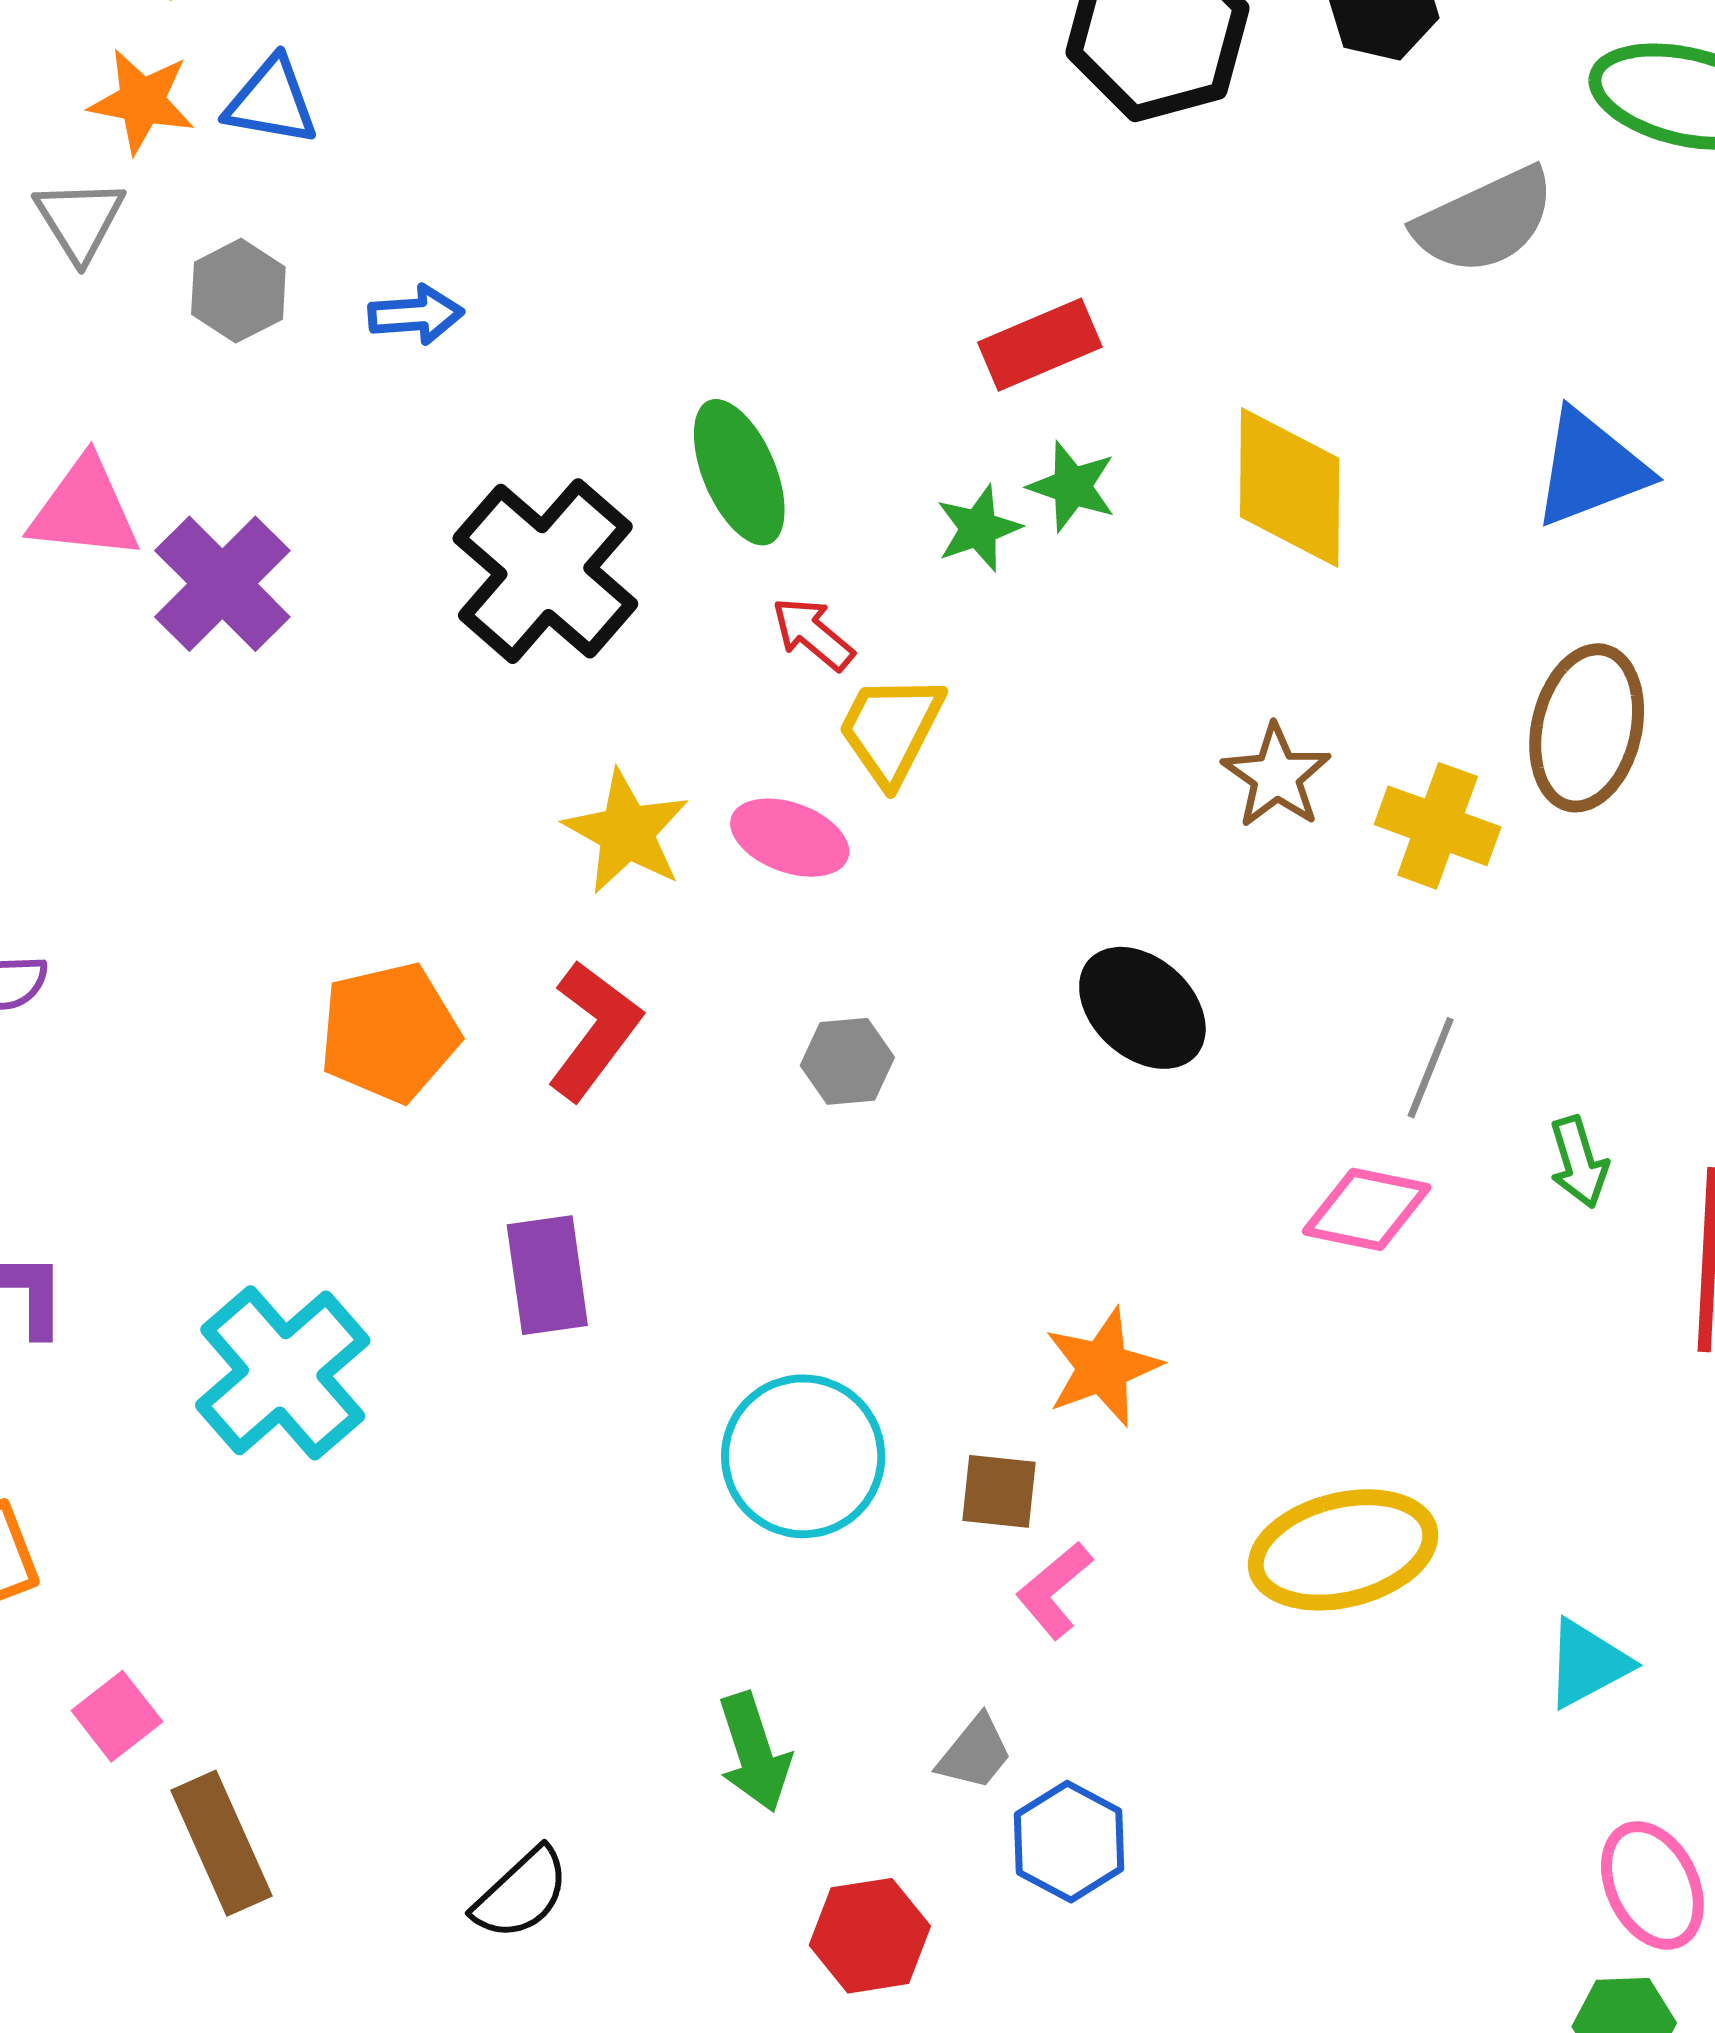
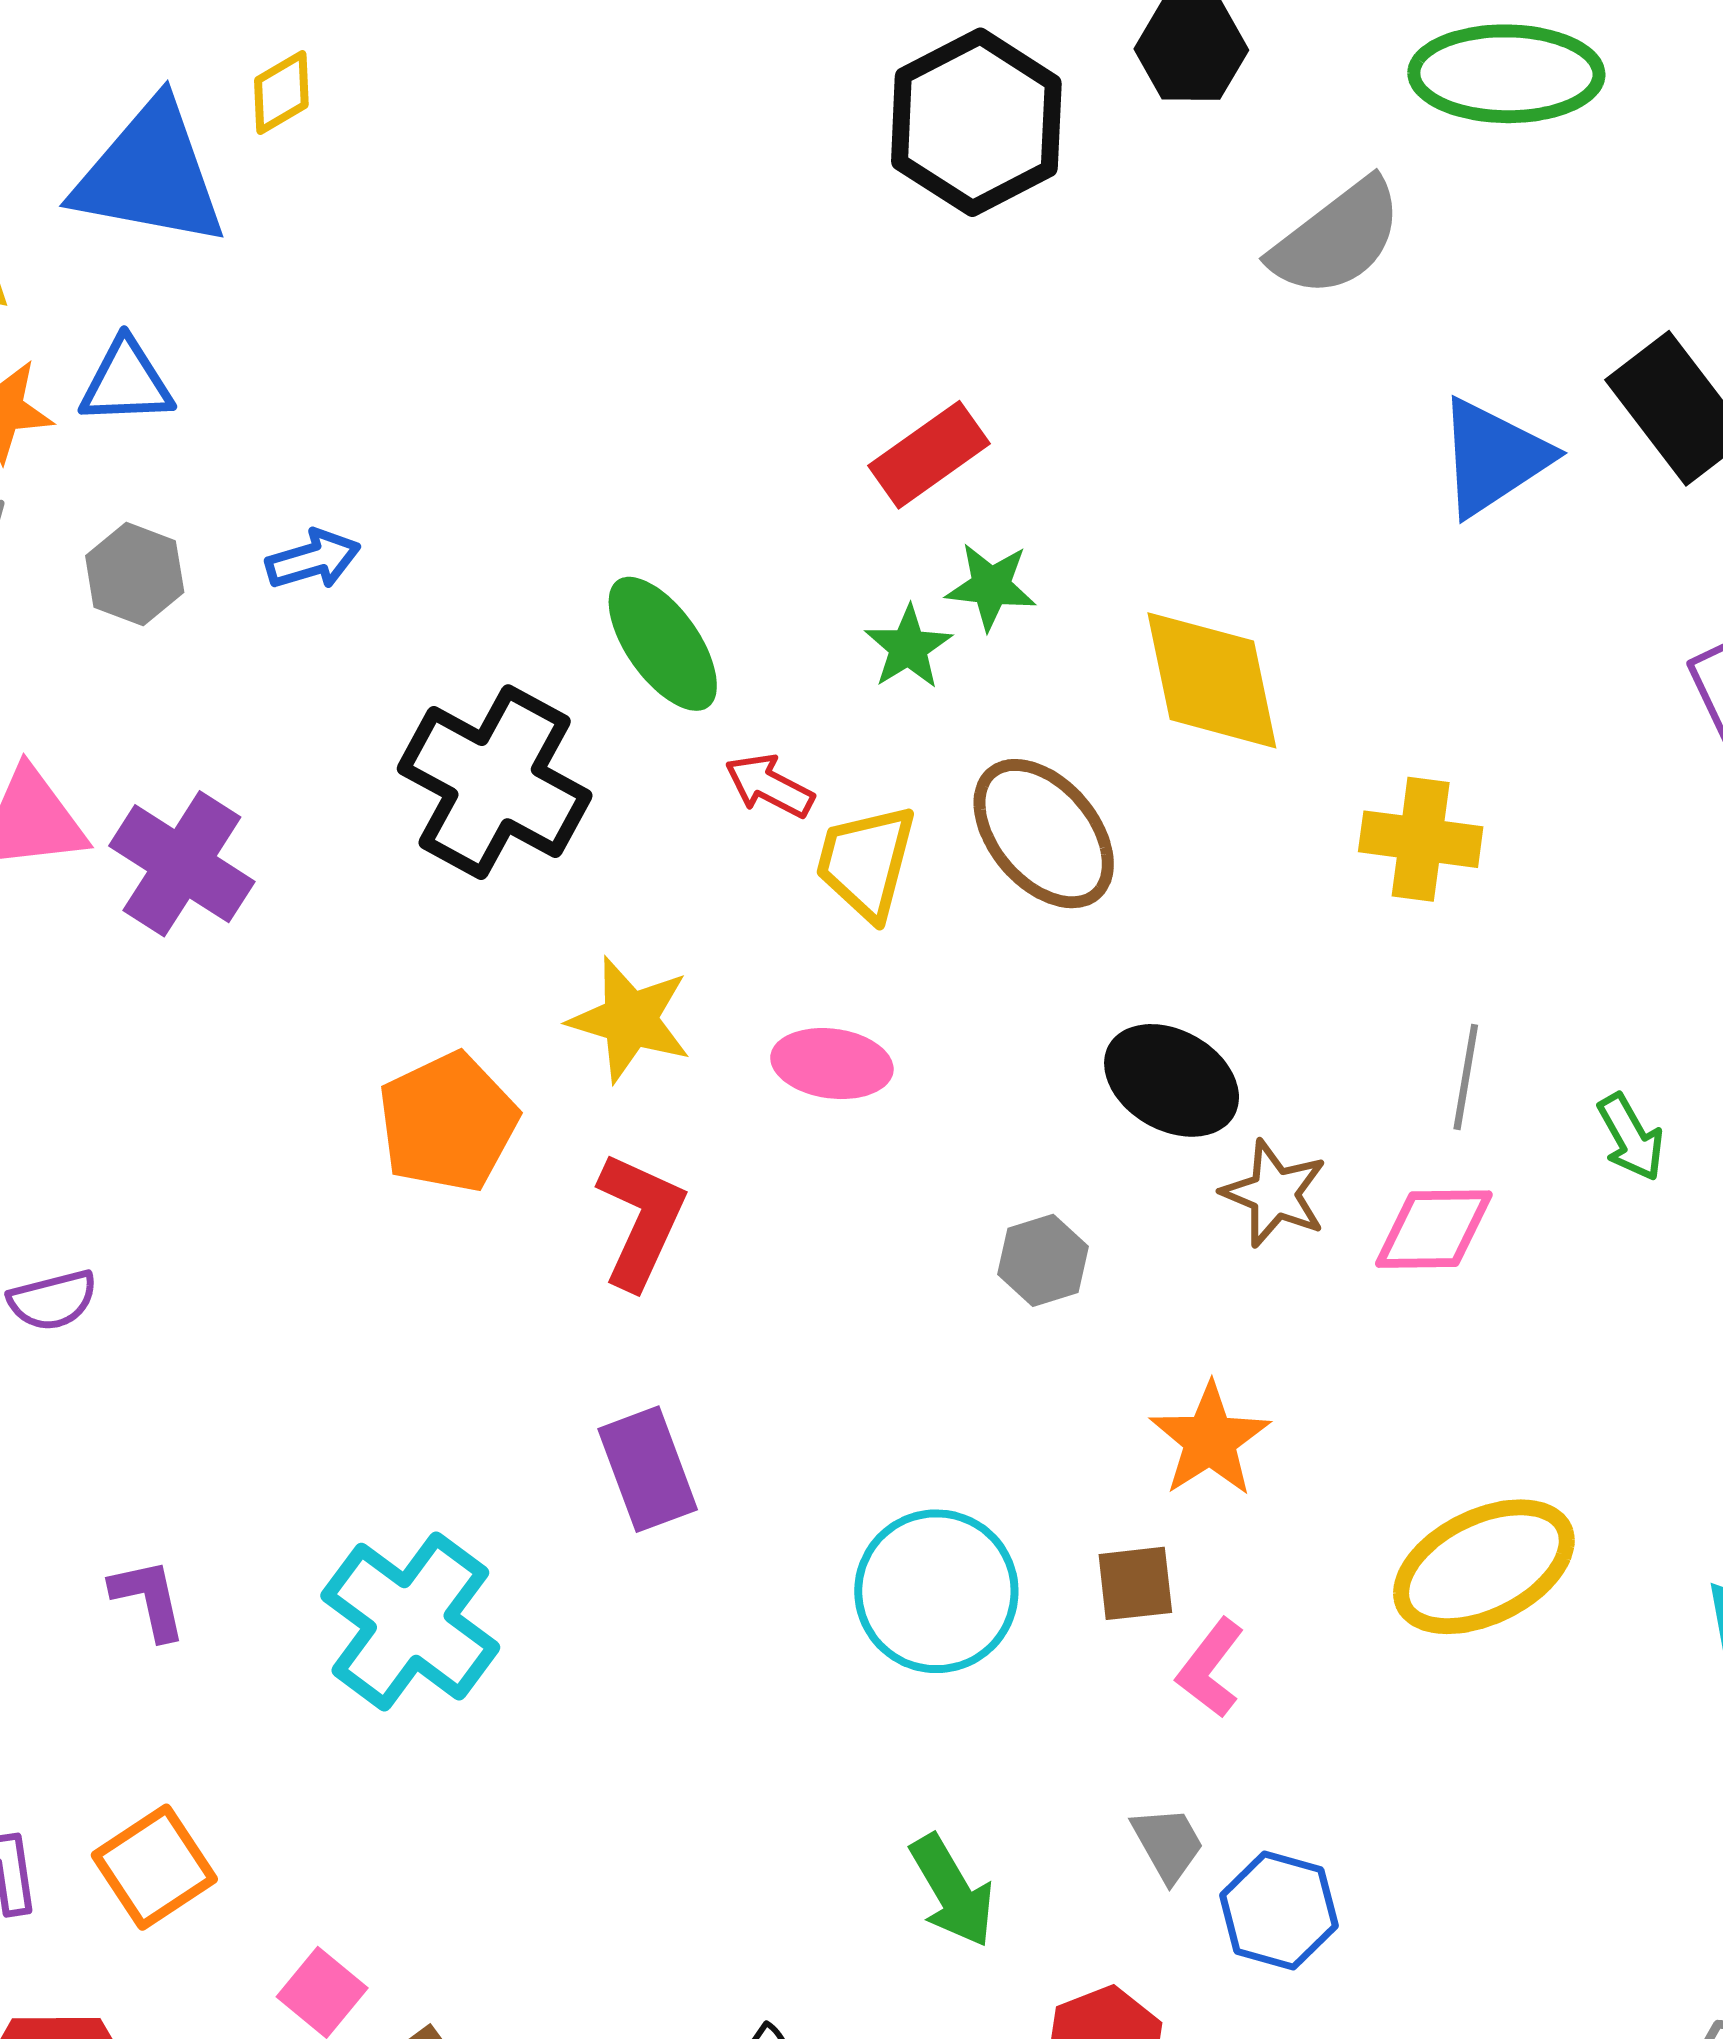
yellow diamond: (1290, 487) -> (1212, 680), moved
brown ellipse: (1587, 728) -> (1044, 834), moved, turned -41
brown star: (1276, 776) -> (1274, 1194), moved
pink ellipse: (790, 838) -> (832, 1064), moved
orange pentagon: (389, 1032) -> (448, 1122), moved
gray hexagon: (847, 1061) -> (1043, 1260), moved
gray trapezoid: (975, 1753) -> (1168, 1844), turned -56

